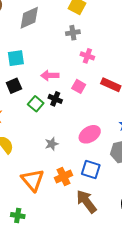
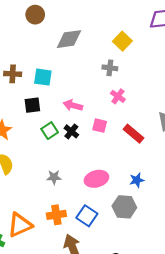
pink square: (79, 86) -> (100, 126), turned -32
orange triangle: (33, 180) -> (20, 225), moved, turned 30

